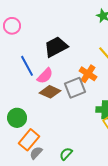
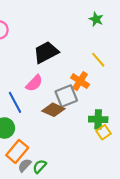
blue line: (27, 66) -> (15, 102), moved
brown diamond: (50, 92) -> (53, 110), moved
green semicircle: (66, 154) -> (40, 166), moved

